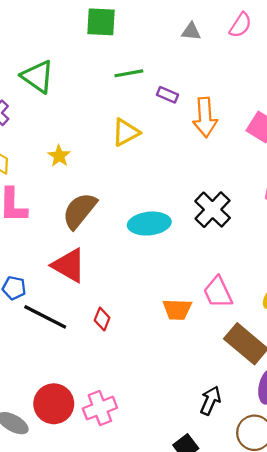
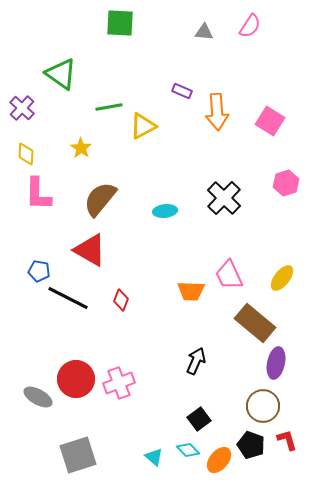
green line: (129, 73) -> (109, 107), moved
cyan ellipse: (149, 224) -> (165, 211), size x0.6
black arrow: (210, 401) -> (196, 361), moved

